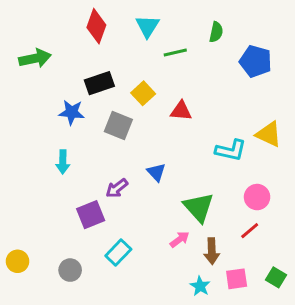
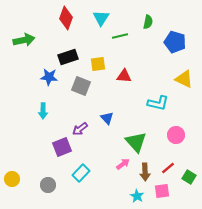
yellow square: (143, 93) -> (98, 64), turned 35
yellow triangle: (269, 134) -> (184, 79), moved
red line: (250, 231) -> (168, 168), moved
green square: (276, 277) -> (189, 177), moved

